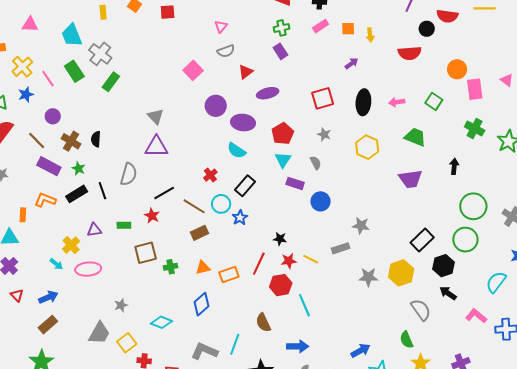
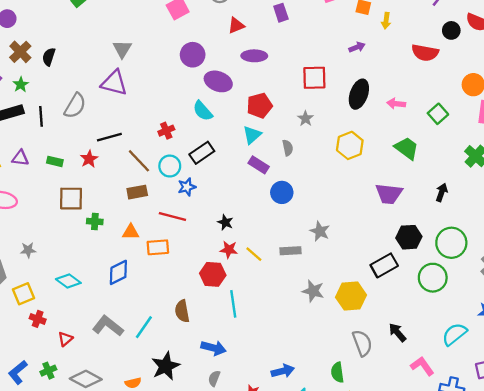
red line: (259, 264) -> (172, 217), moved, turned 65
black hexagon: (444, 266) -> (409, 237), moved

